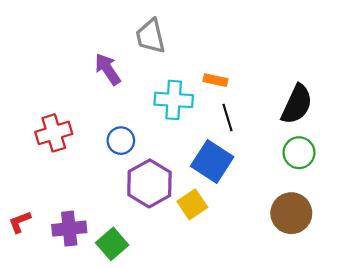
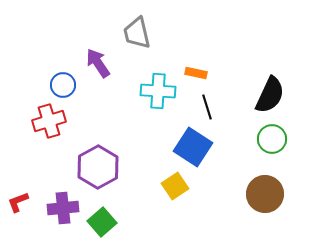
blue circle: (121, 141) -> (63, 85), moved
purple hexagon: (149, 183) -> (98, 167), moved

